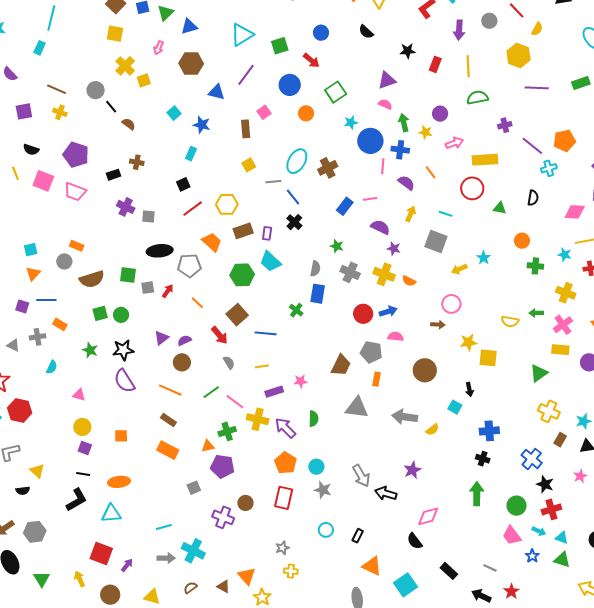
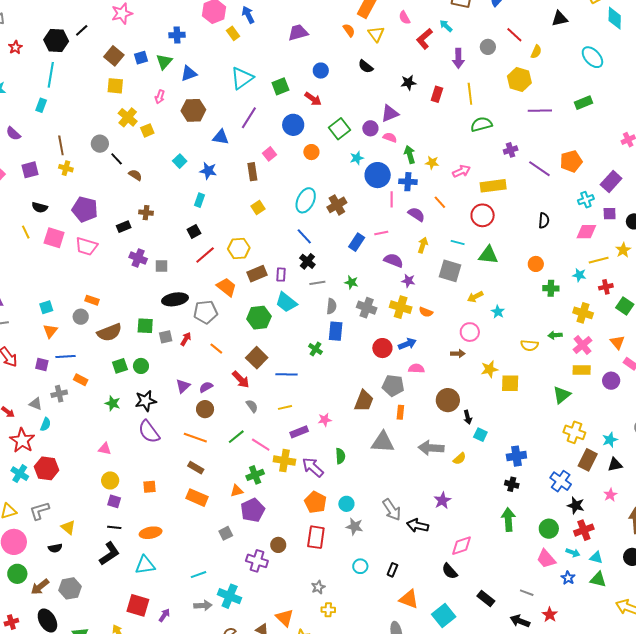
brown line: (57, 89) -> (61, 145), turned 60
purple circle: (440, 114) -> (370, 128), moved
cyan cross: (549, 168) -> (586, 200), moved
gray line: (273, 182) -> (317, 283), moved
green triangle: (500, 208) -> (488, 255), moved, size x1.5
cyan star: (484, 258) -> (498, 312), moved
cyan semicircle: (52, 367) -> (46, 424), moved
black arrow: (469, 389) -> (468, 417), moved
brown rectangle: (560, 440) -> (588, 460), size x1.5
purple pentagon: (222, 466) -> (253, 510), turned -30

